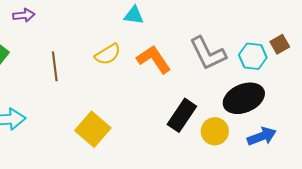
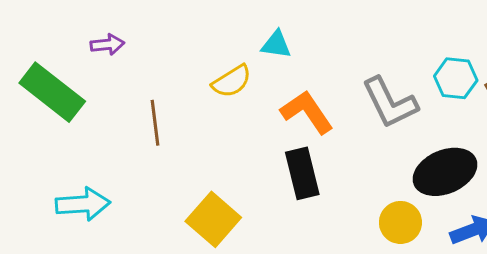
yellow semicircle: (108, 54) -> (232, 81), moved
cyan hexagon: (253, 56) -> (456, 78), moved
black rectangle: (182, 115) -> (302, 173), moved, turned -48

